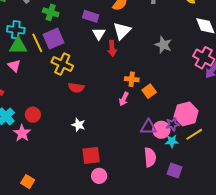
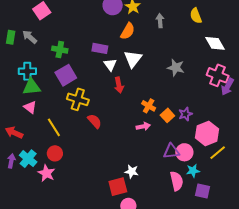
yellow line: (37, 43) -> (54, 127), moved
red arrow: (112, 48) -> (119, 85), moved
orange cross: (132, 79) -> (149, 106), turned 32
red semicircle: (76, 88) -> (95, 121), turned -133
pink arrow: (124, 99) -> (143, 126), turned -120
purple star: (173, 124) -> (185, 114), moved
white star: (78, 125) -> (132, 171), moved
cyan star: (172, 141) -> (193, 171), moved

